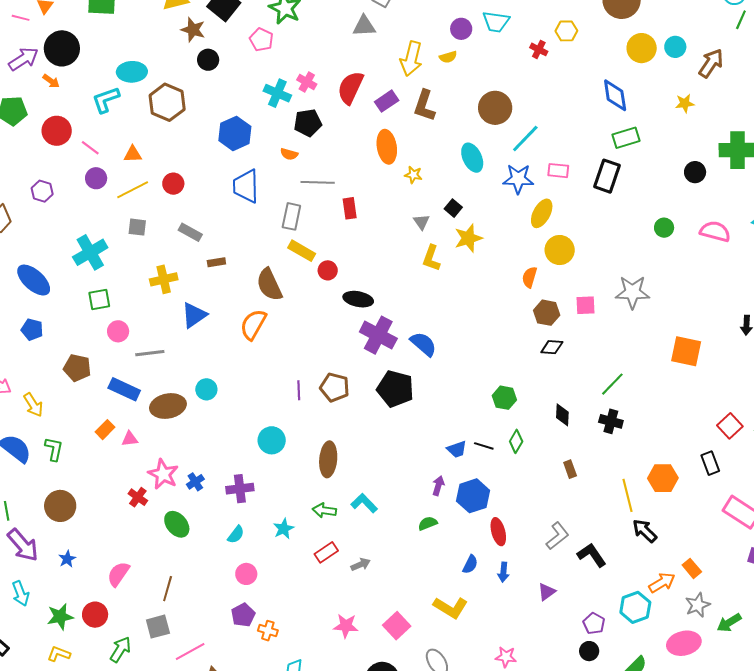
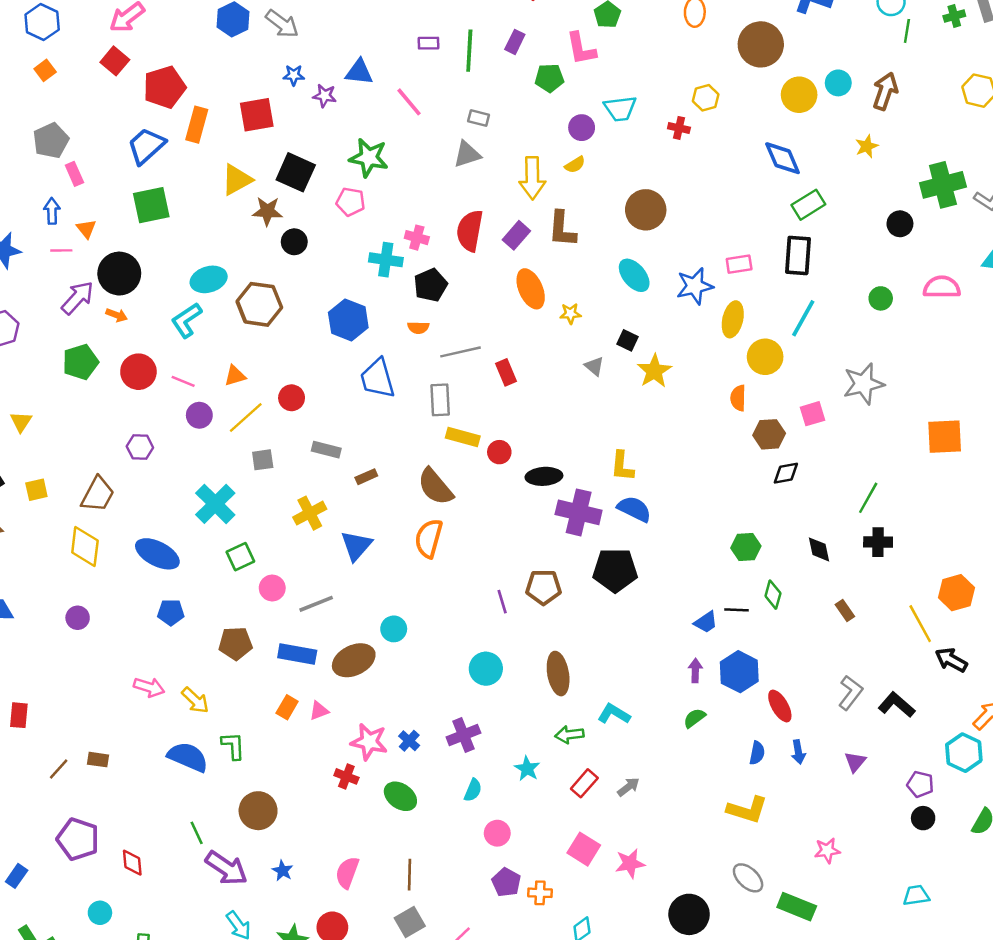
cyan line: (525, 138) -> (803, 318), moved
yellow L-shape: (431, 258) -> (622, 466), moved
pink square: (397, 626) -> (584, 849), moved

